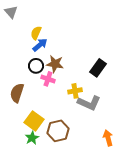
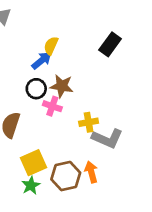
yellow semicircle: (36, 33) -> (51, 46), moved
black rectangle: (98, 68) -> (110, 44), moved
yellow square: (34, 121) -> (33, 163), turned 30
orange arrow: (108, 138) -> (91, 172), moved

